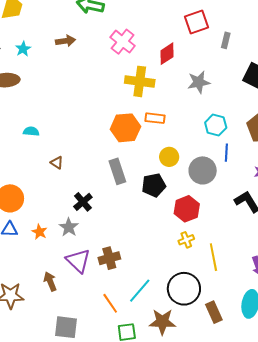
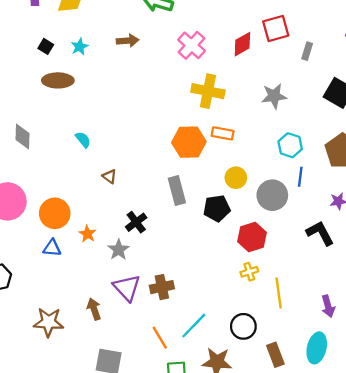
red diamond: (167, 54) -> (242, 44), moved
cyan semicircle: (31, 131) -> (83, 140), turned 42
orange star: (39, 232) -> (87, 234), moved
black circle: (184, 289) -> (243, 326), size x0.7

